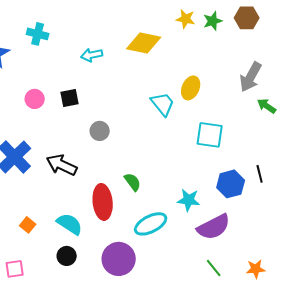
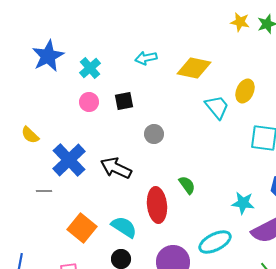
cyan cross: (38, 34) -> (90, 68), moved, turned 35
yellow diamond: (144, 43) -> (194, 68), moved
cyan ellipse: (151, 224) -> (215, 242), moved
orange square: (28, 225) -> (82, 228), size x1.8

